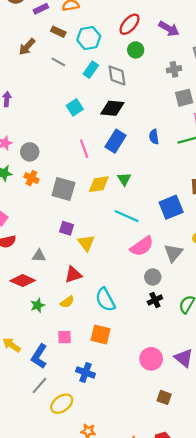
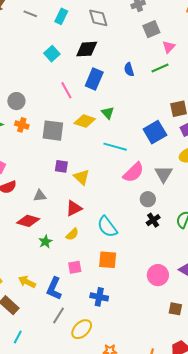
gray diamond: (117, 75) -> (98, 18), moved
yellow diamond: (99, 184) -> (85, 121), turned 35

